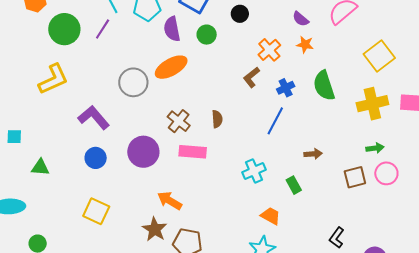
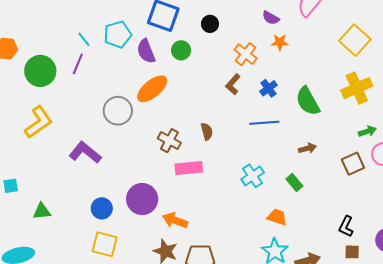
green semicircle: (324, 86) -> (308, 101), moved
blue line: (275, 121) -> (264, 123), turned 68
purple circle: (143, 152) -> (142, 199), moved
blue circle: (96, 158) -> (102, 208), moved

